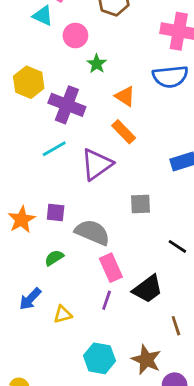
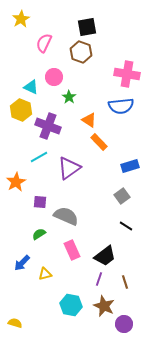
cyan triangle: (43, 16) -> (31, 87), moved
orange rectangle: (124, 132) -> (99, 142), moved
gray square: (141, 204) -> (122, 196), moved, turned -35
orange star: (22, 220) -> (16, 182), moved
pink rectangle: (111, 268) -> (72, 250), moved
purple line: (107, 300) -> (99, 279), moved

